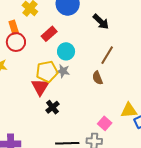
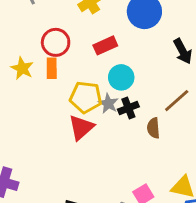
orange rectangle: (14, 27) -> (52, 68), moved
red triangle: (40, 87) -> (81, 127), moved
black cross: (52, 107) -> (128, 108), moved

